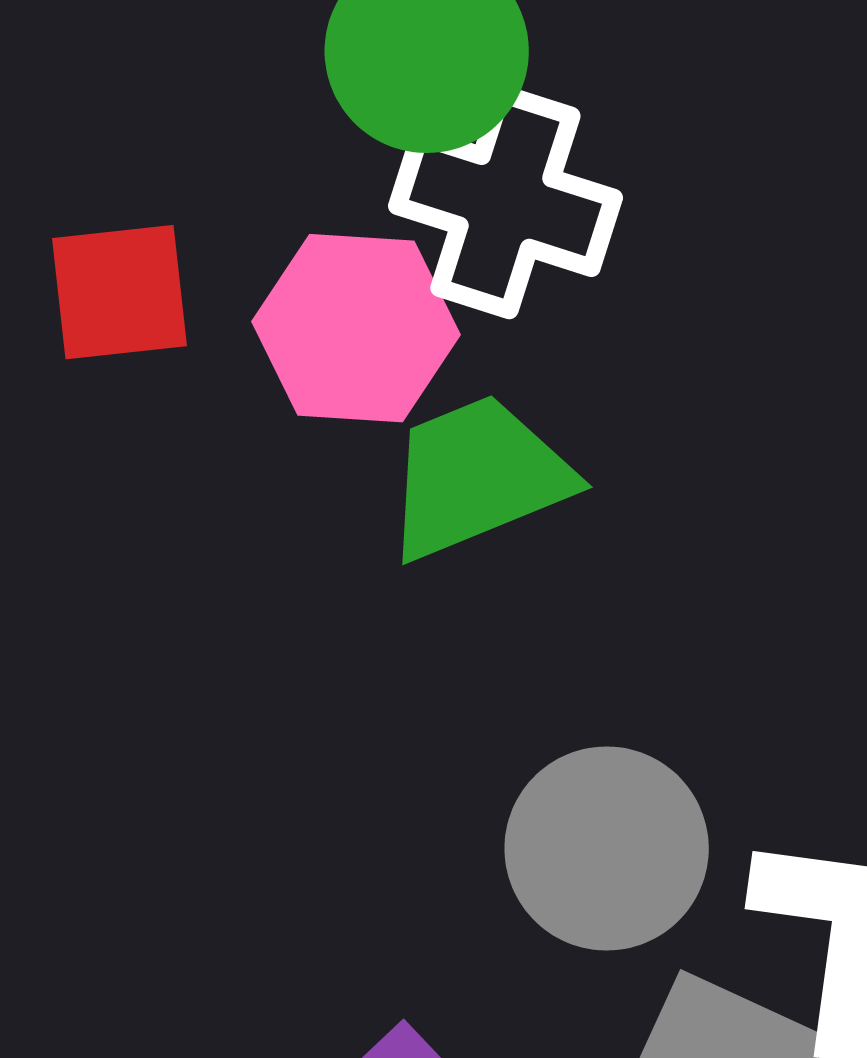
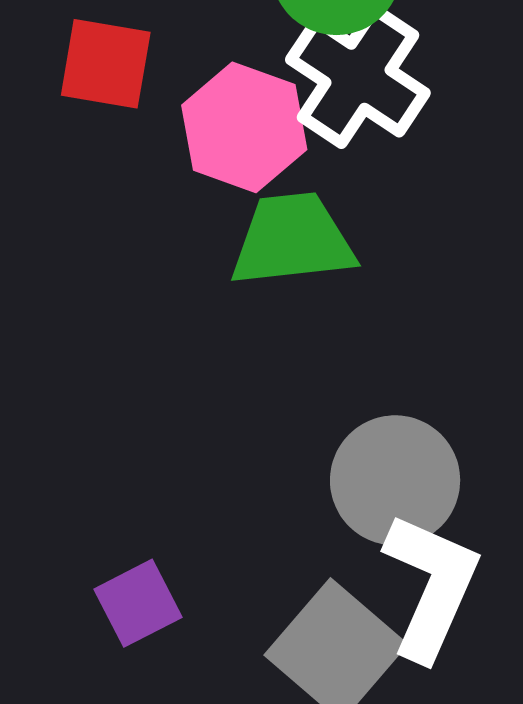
gray circle: (607, 848) -> (395, 480), moved

